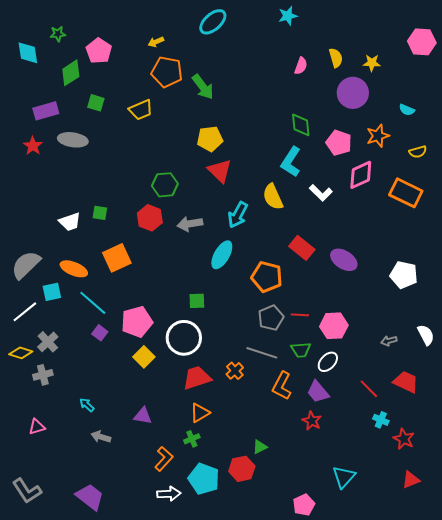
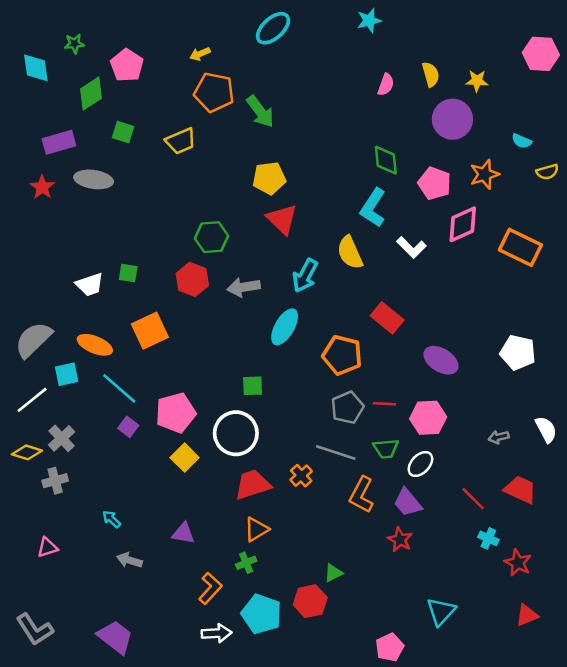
yellow semicircle: (418, 152) -> (547, 172), moved
purple ellipse: (344, 260) -> (441, 360), moved

